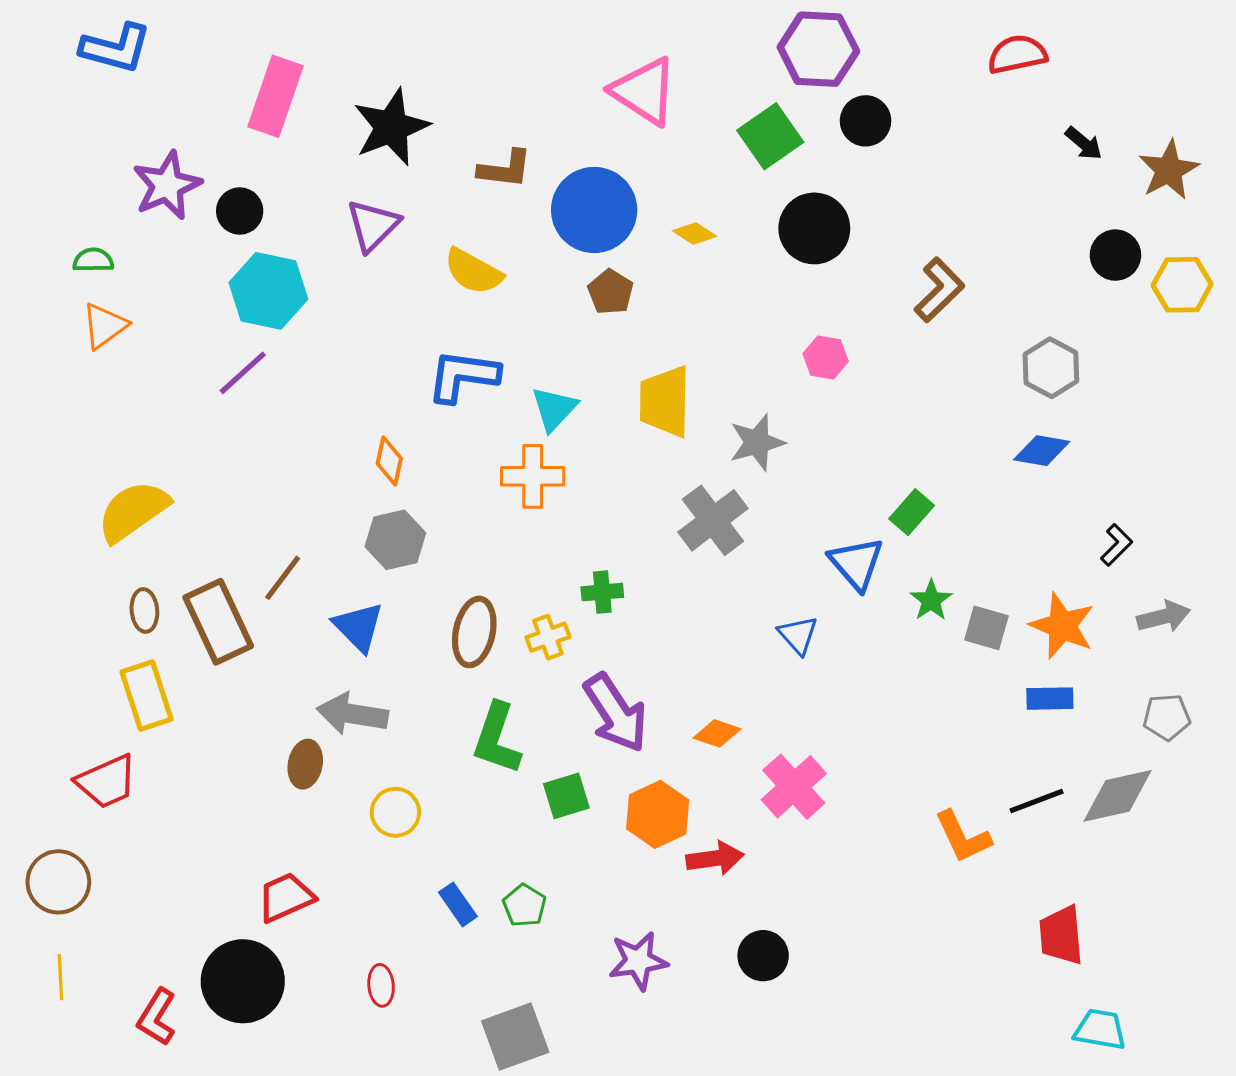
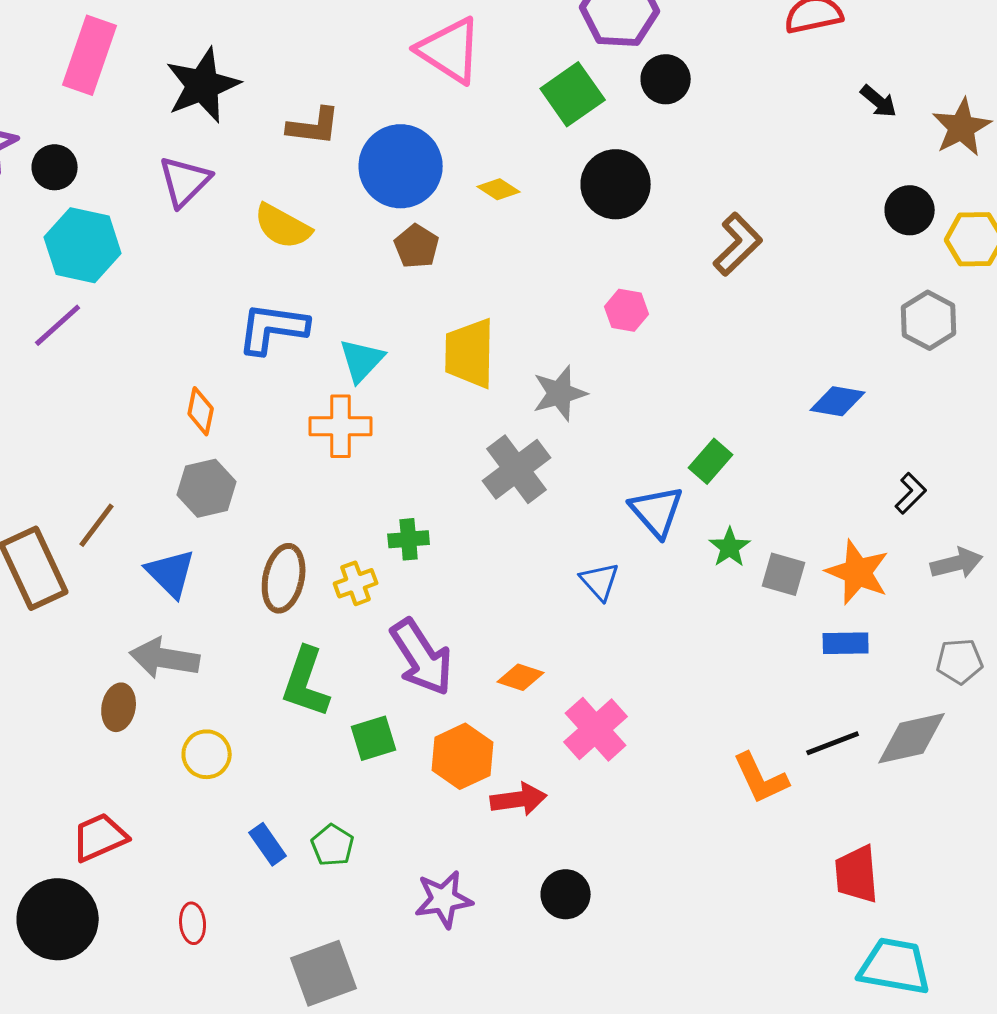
gray hexagon: (1051, 368) -> (929, 320), moved
cyan trapezoid: (1100, 1029) -> (895, 966), size x1.4

